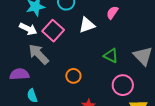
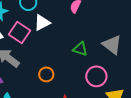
white triangle: (87, 25) -> (42, 23), moved

